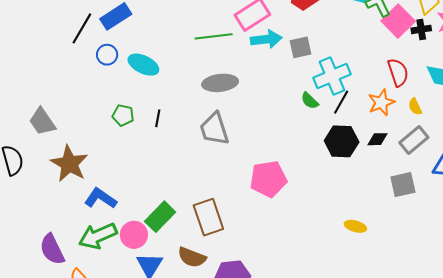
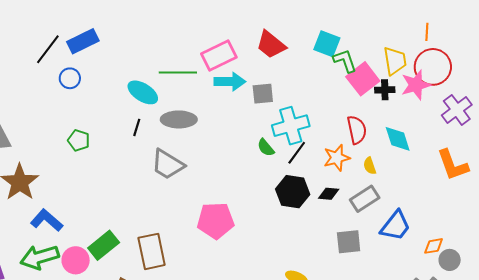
cyan ellipse: (143, 65) -> (143, 92), moved
black line: (158, 118) -> (137, 127), moved
gray trapezoid: (214, 129) -> (168, 164), turned -48

